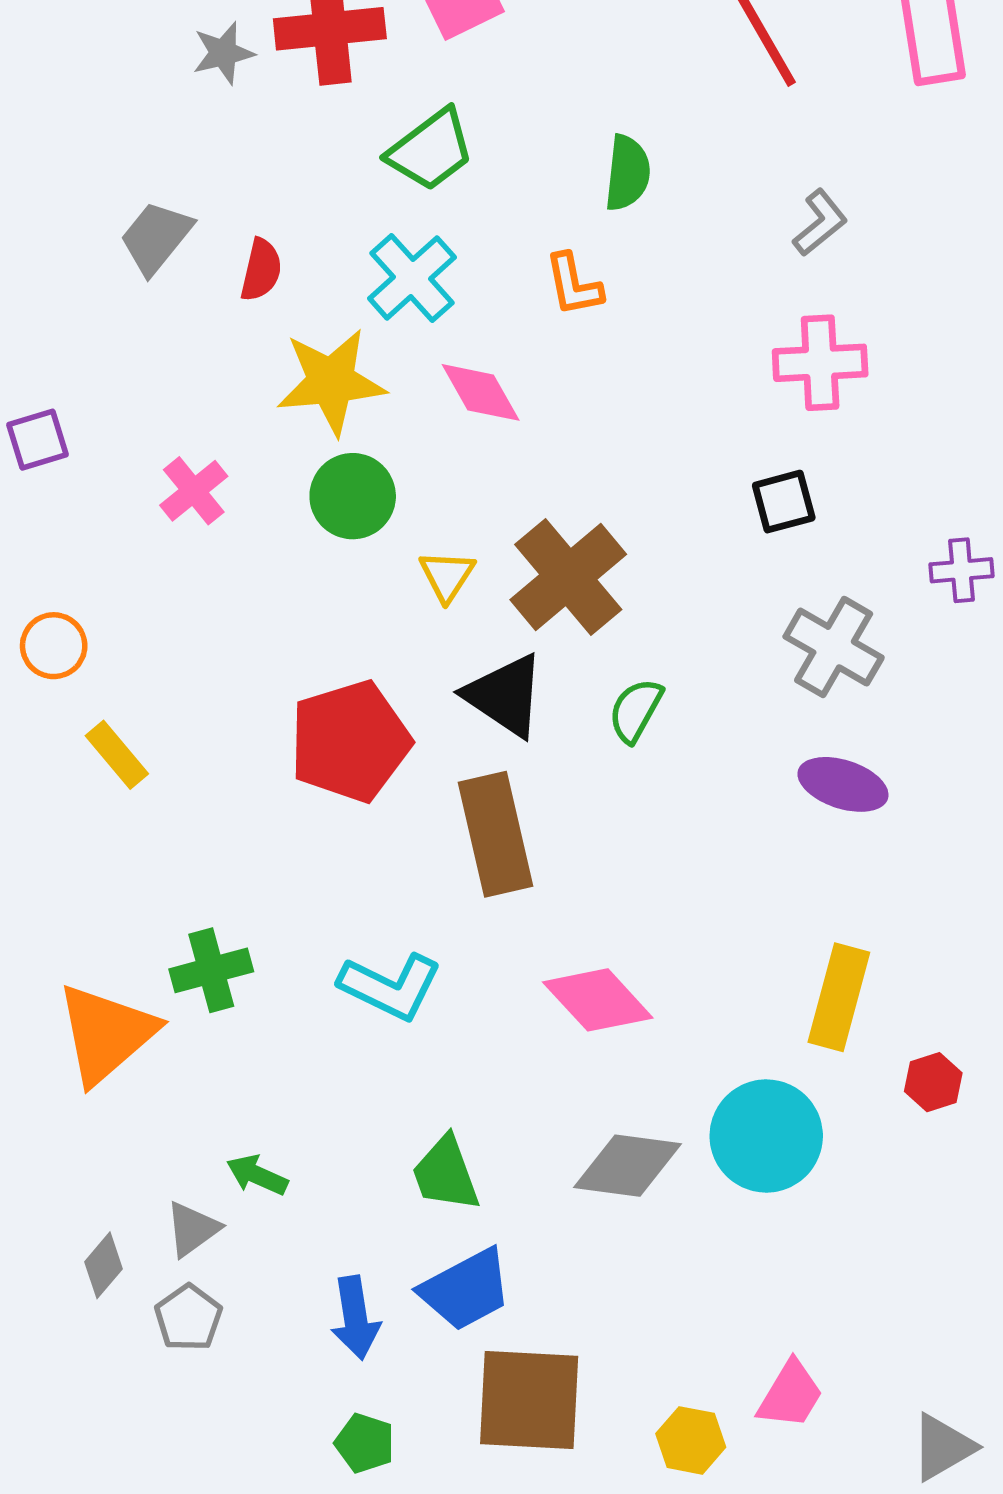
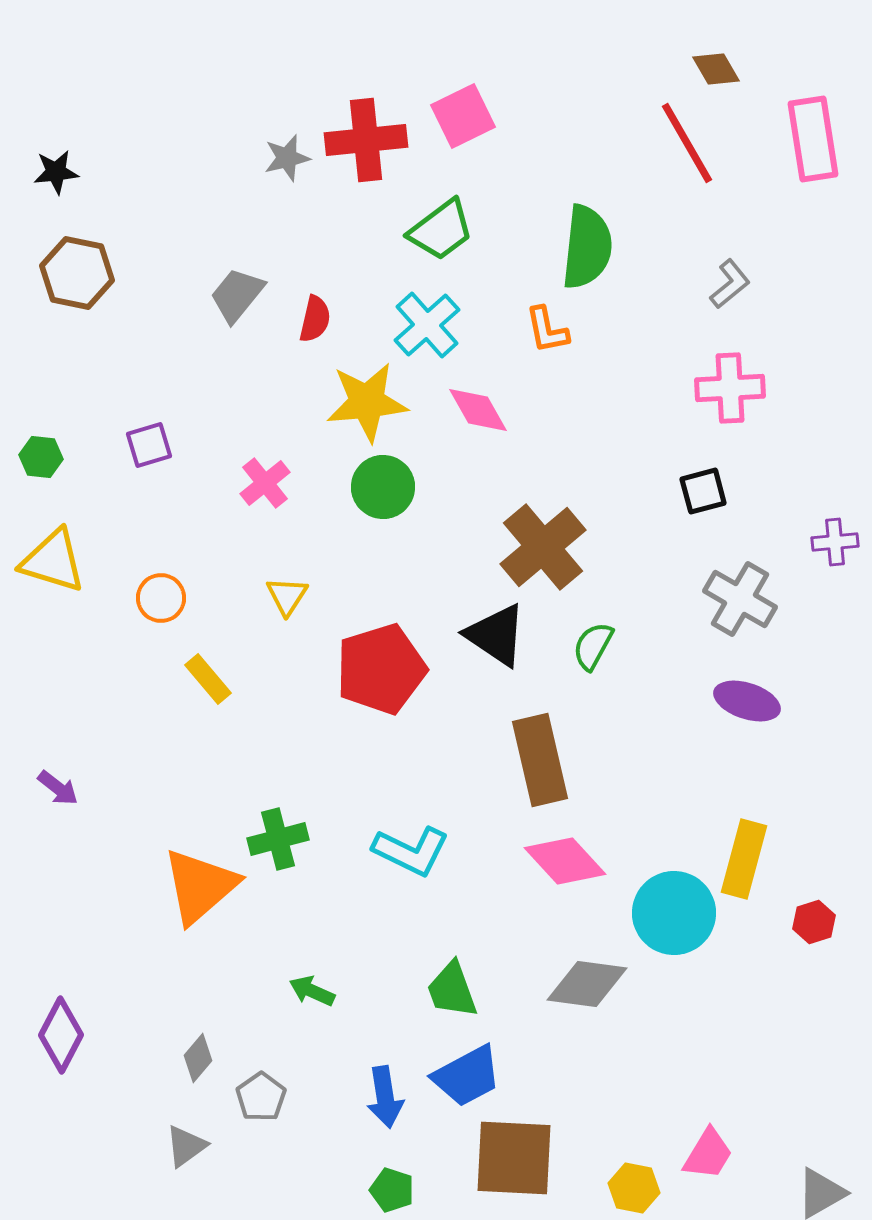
green semicircle: (627, 173) -> (587, 247), size x1.5
yellow triangle: (447, 576) -> (287, 596), moved
brown rectangle: (495, 834) -> (540, 760), moved
cyan circle: (766, 1136) -> (674, 913), moved
gray triangle: (192, 1229) -> (186, 1146), moved

